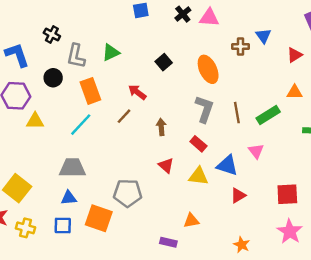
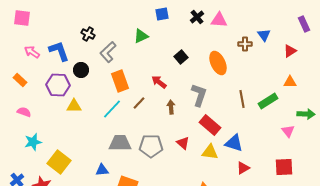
green triangle: (111, 53) -> (141, 36), moved
gray L-shape: (76, 56) -> (108, 52), turned 35
black circle: (53, 78) -> (81, 70), moved
gray L-shape: (204, 109) -> (199, 95), moved
brown line: (124, 116) -> (139, 103), moved
brown arrow: (161, 127) -> (171, 107), moved
red rectangle: (198, 144) -> (210, 125), size x1.5
pink triangle: (256, 151) -> (288, 131), moved
gray trapezoid: (72, 168) -> (120, 143), moved
gray pentagon: (128, 193) -> (151, 146), moved

